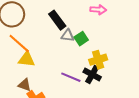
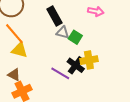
green square: (81, 39) -> (75, 37), turned -32
black cross: (92, 74) -> (76, 65), moved

